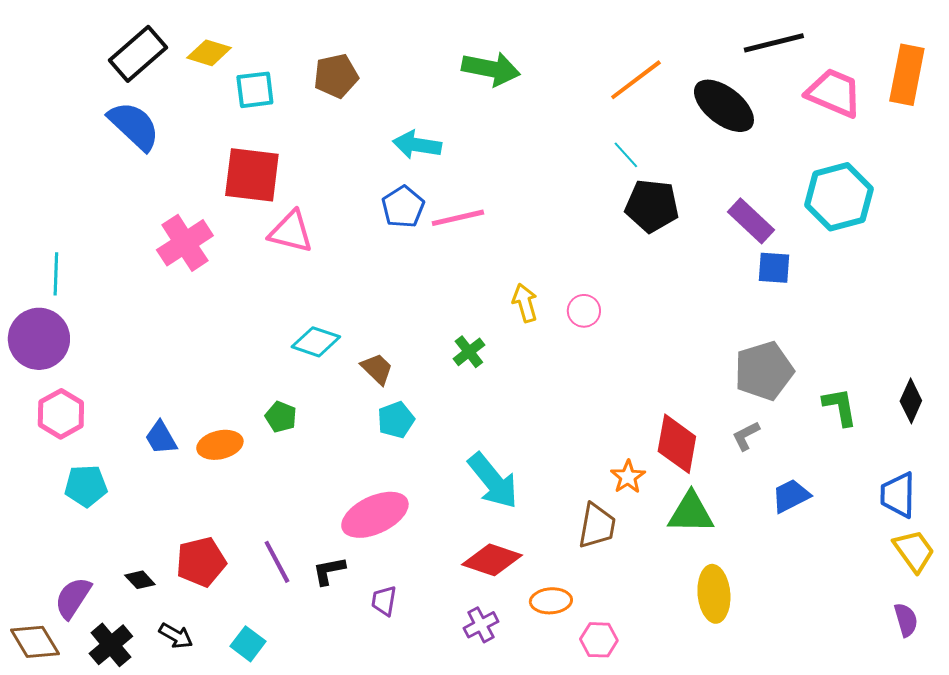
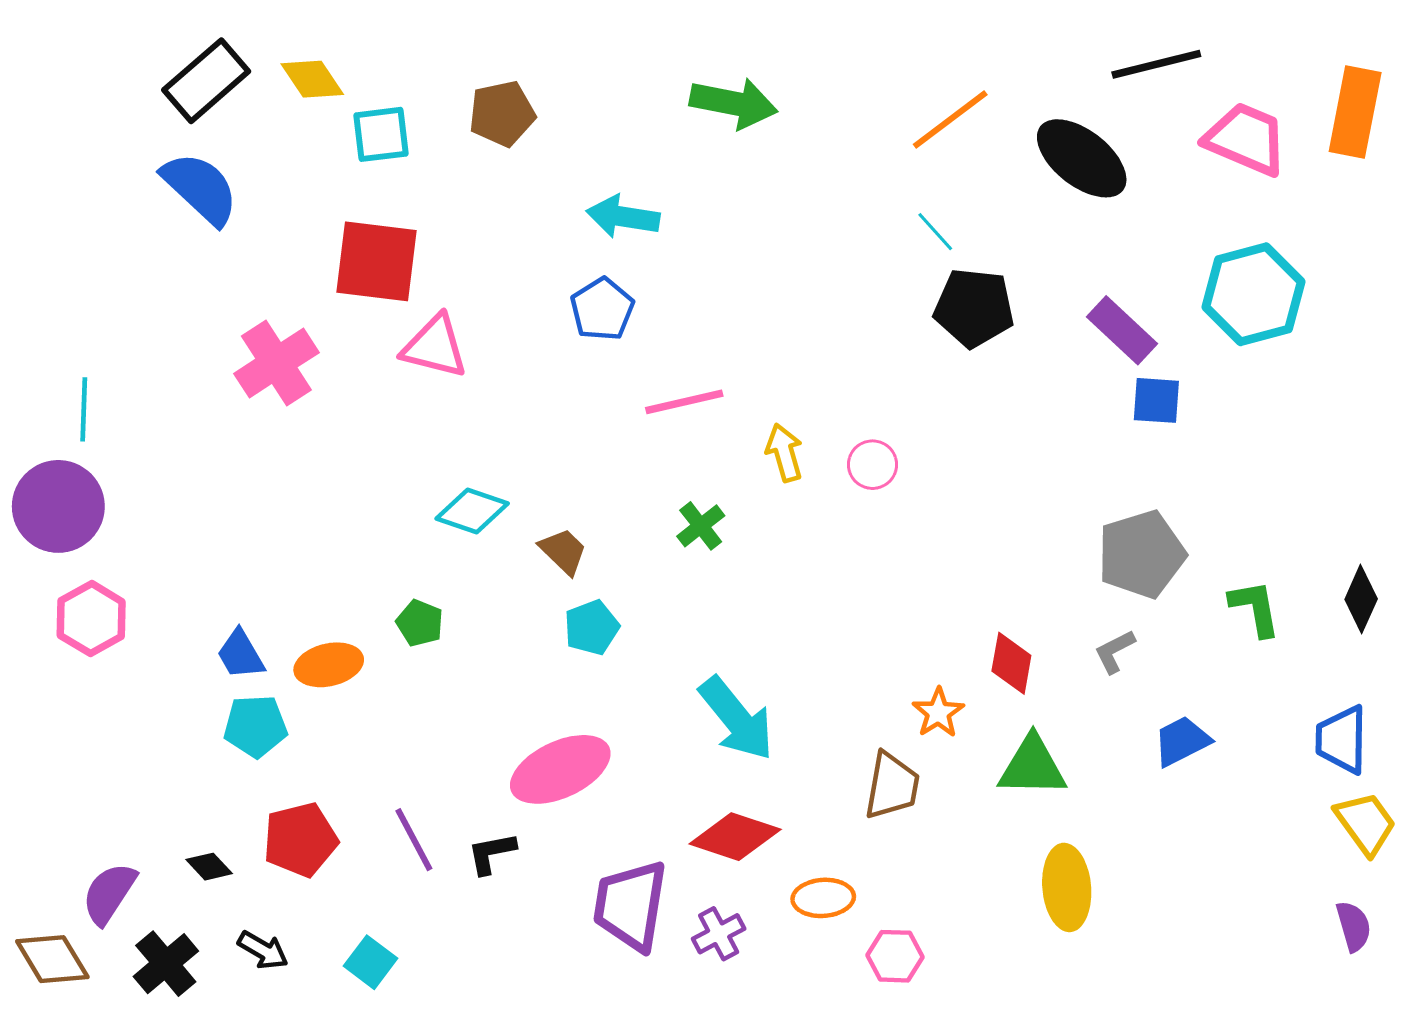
yellow diamond: (209, 53) -> (312, 79), turned 39
pink line: (458, 218) -> (684, 402), moved
red diamond: (677, 444) -> (1011, 663), size x0.7
cyan pentagon: (86, 486) -> (255, 726), moved
purple trapezoid: (384, 601) -> (630, 905), moved, size x2.0

